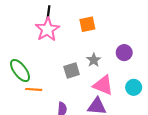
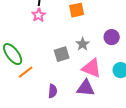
pink star: (47, 29) -> (39, 15), size x0.6
orange line: (34, 89) -> (26, 72), turned -42

